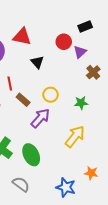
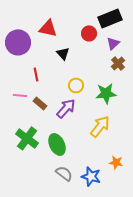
black rectangle: (85, 26) -> (110, 18), size x1.6
purple triangle: (80, 52) -> (113, 43), moved
brown rectangle: (23, 100) -> (40, 103), moved
green star: (81, 103) -> (106, 93), size x1.5
gray semicircle: (21, 184) -> (64, 173), moved

